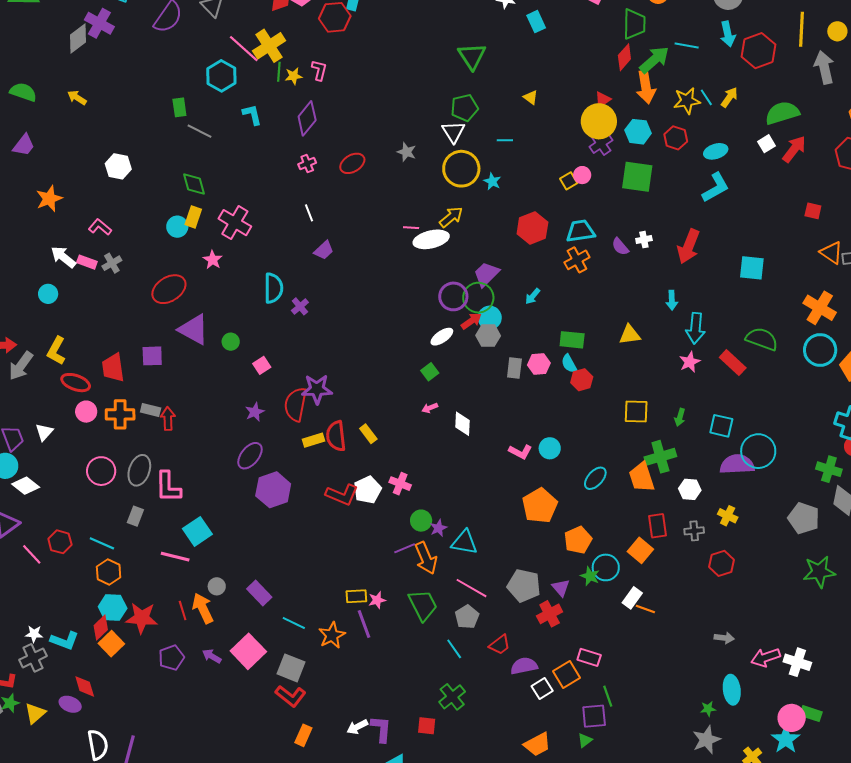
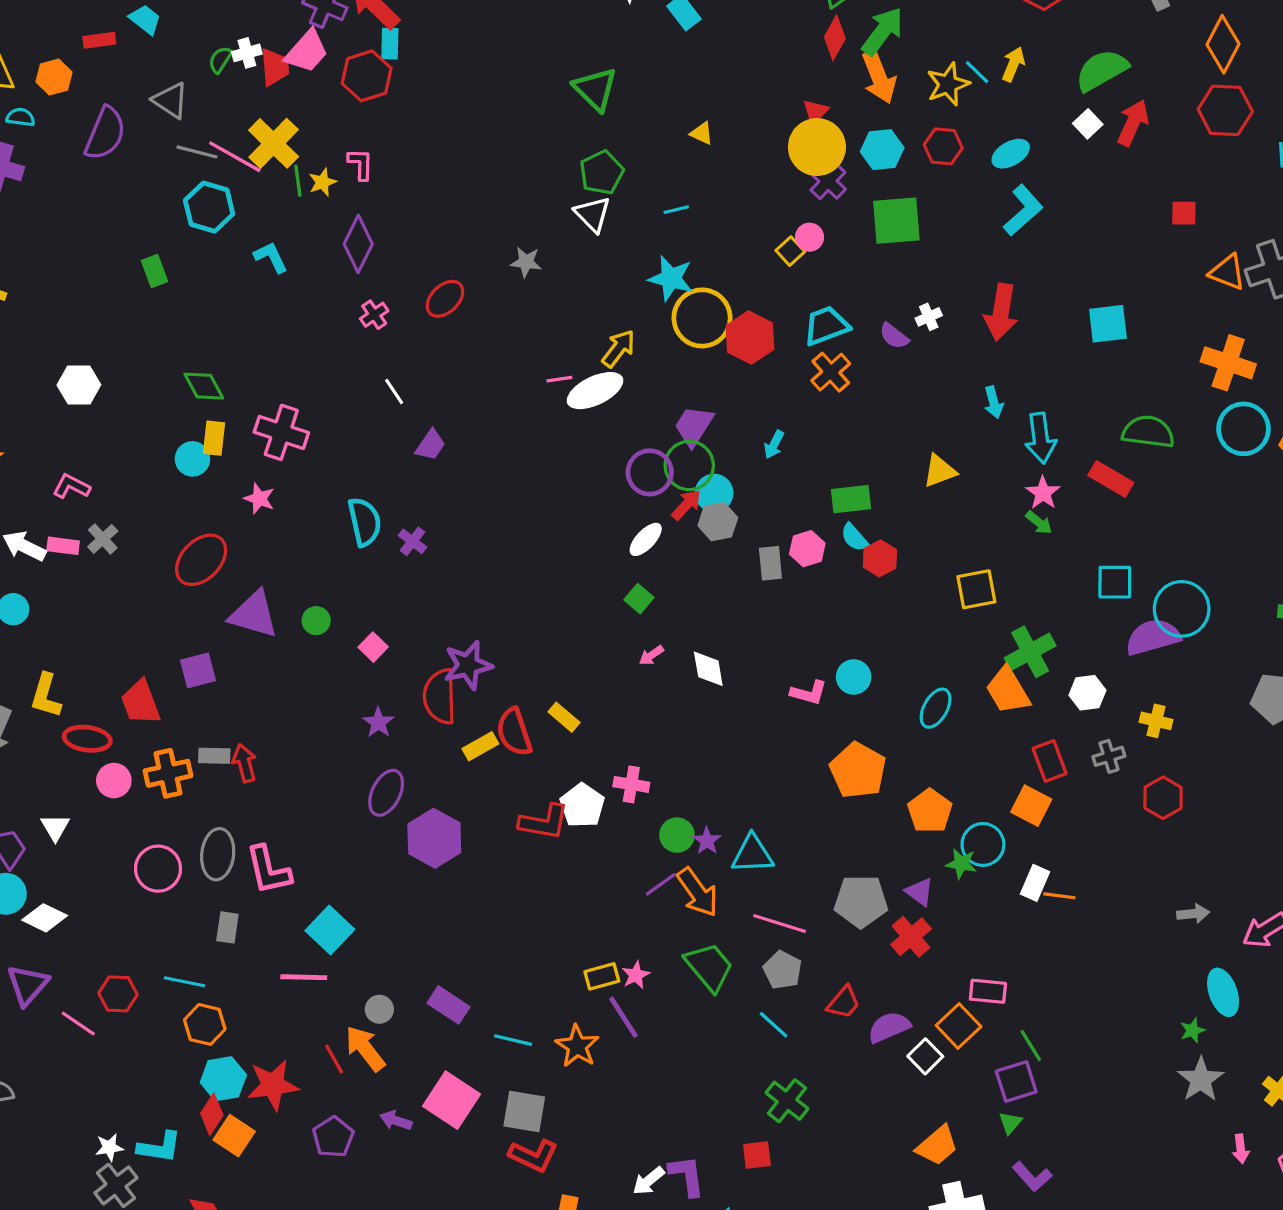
gray line: (200, 131) -> (197, 152), moved
yellow circle: (461, 169) -> (702, 318), moved
cyan star: (492, 181) -> (671, 278), size x1.6
green arrow: (680, 417) -> (1039, 523), moved, turned -54

